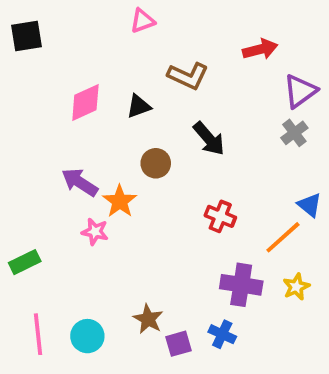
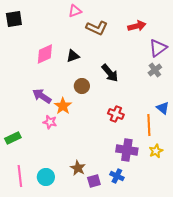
brown L-shape: (188, 76) -> (97, 28), moved
orange line: (283, 237) -> (149, 125), turned -50

